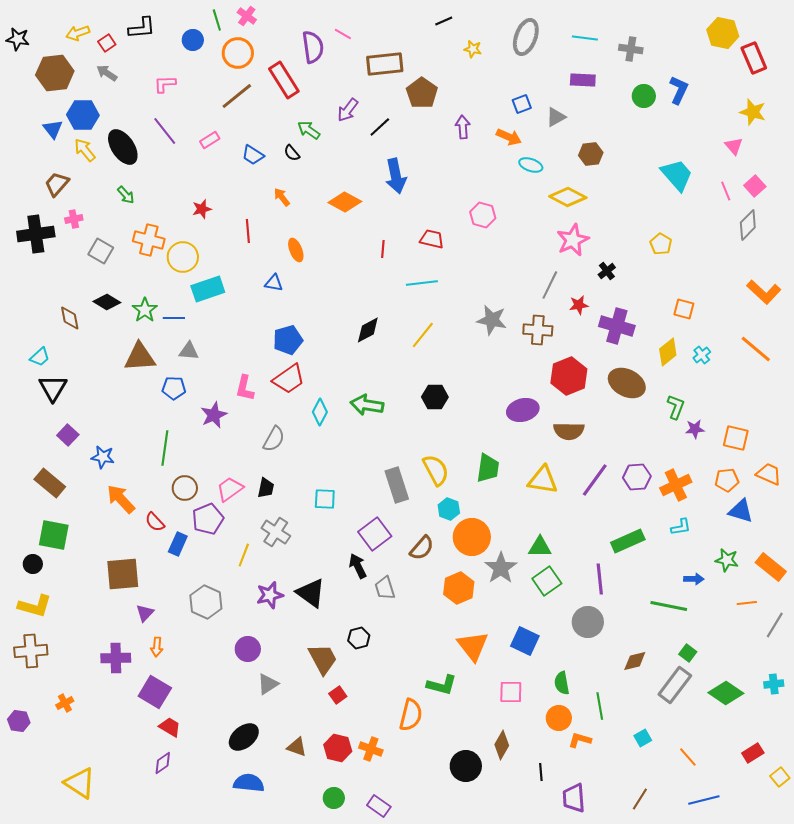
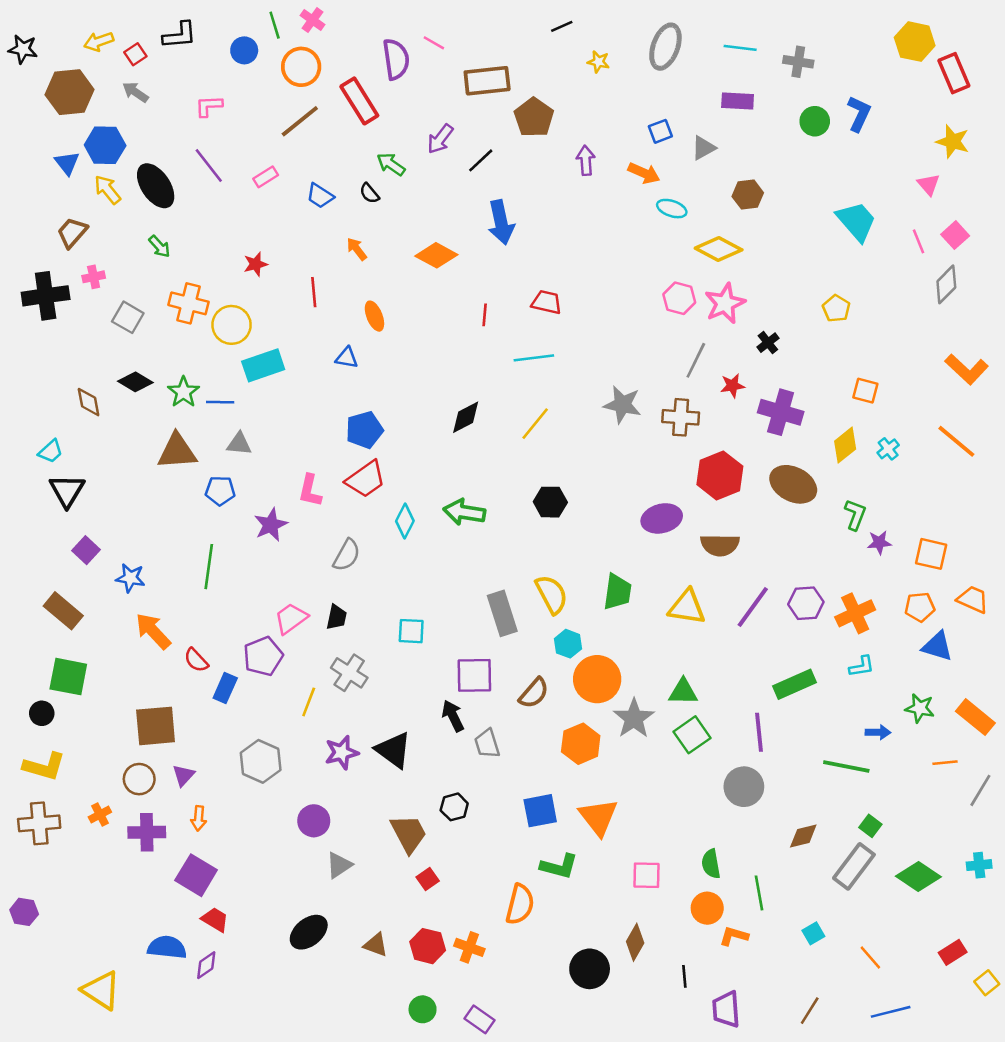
pink hexagon: (483, 215) -> (679, 298), moved
brown circle: (185, 488) -> (139, 779), moved
purple square: (375, 534) -> (474, 675), turned 36
blue square: (525, 641) -> (540, 811), moved, turned -36
orange cross: (65, 703) -> (100, 815), moved
blue semicircle: (249, 783) -> (167, 947), moved

